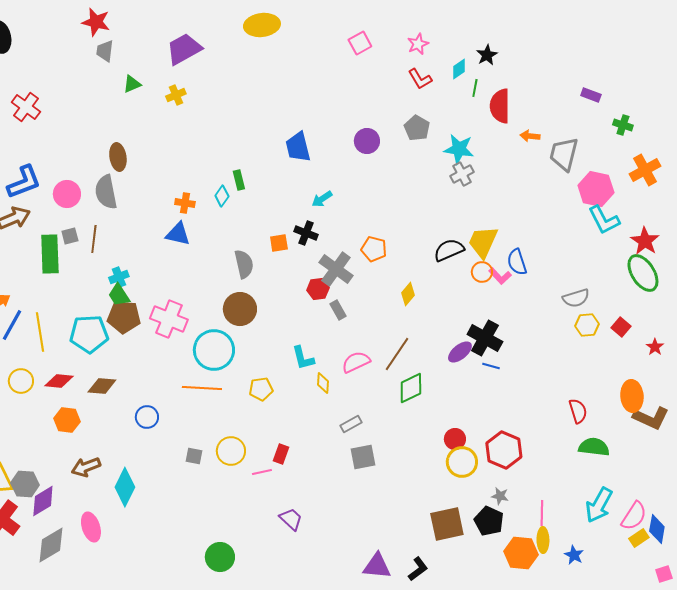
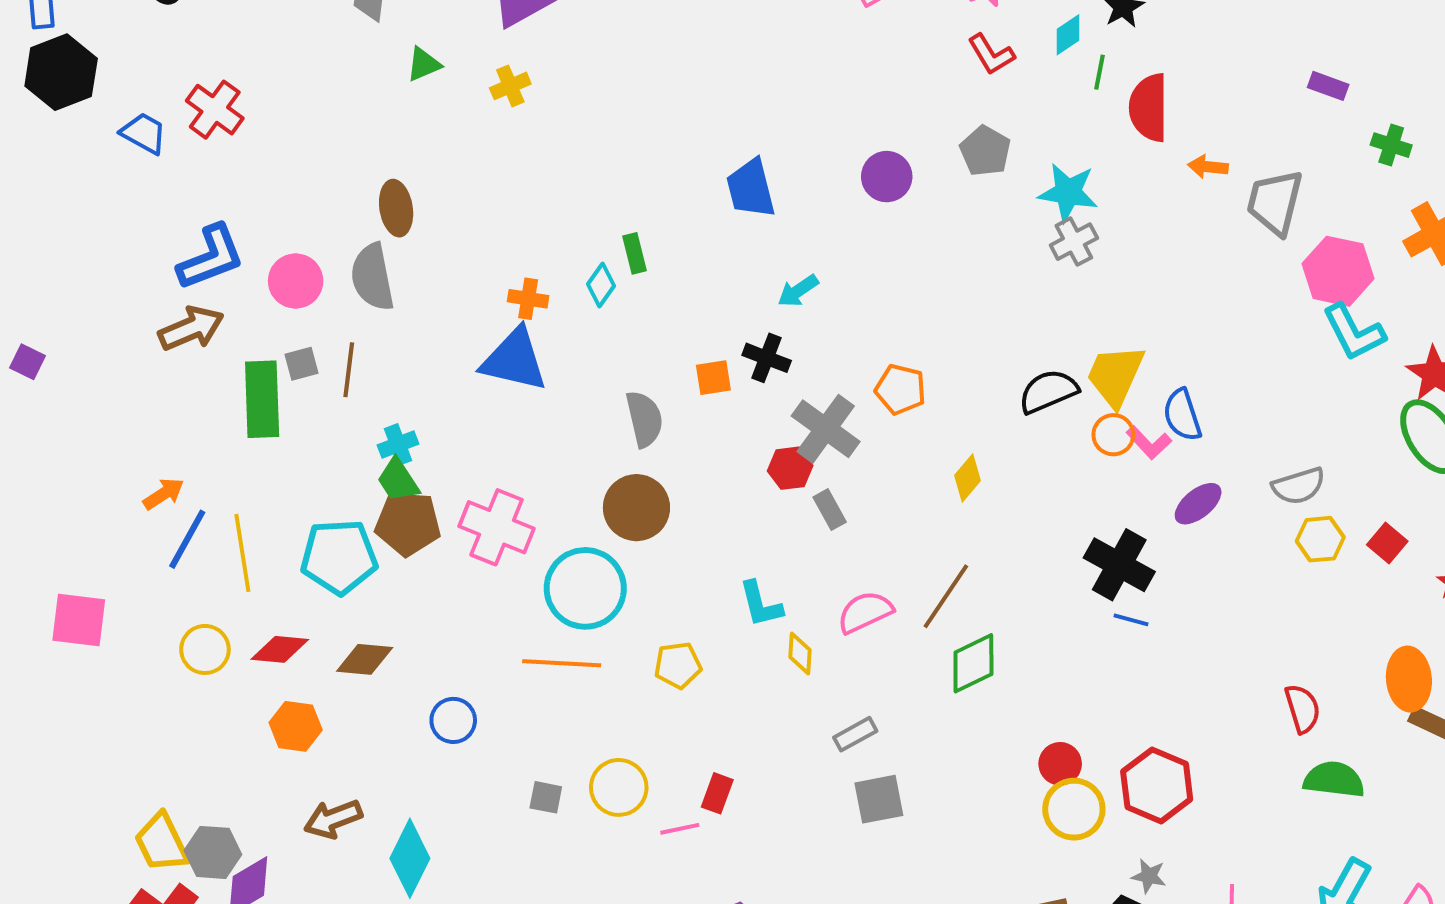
blue triangle: (178, 234) -> (514, 360), size x1.4
purple ellipse: (460, 352) -> (1198, 504), moved

